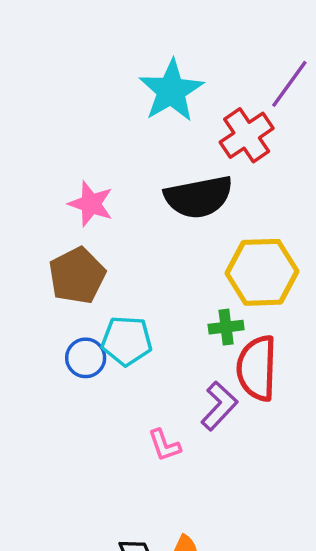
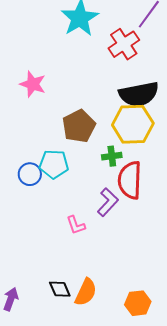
black semicircle: (199, 197) -> (139, 94), moved
brown pentagon: (77, 276) -> (79, 126), moved

